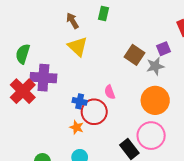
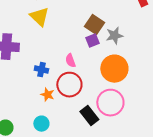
purple square: (163, 49) -> (92, 41), moved
red circle: (94, 112) -> (69, 85), moved
orange star: (77, 127) -> (47, 95), moved

